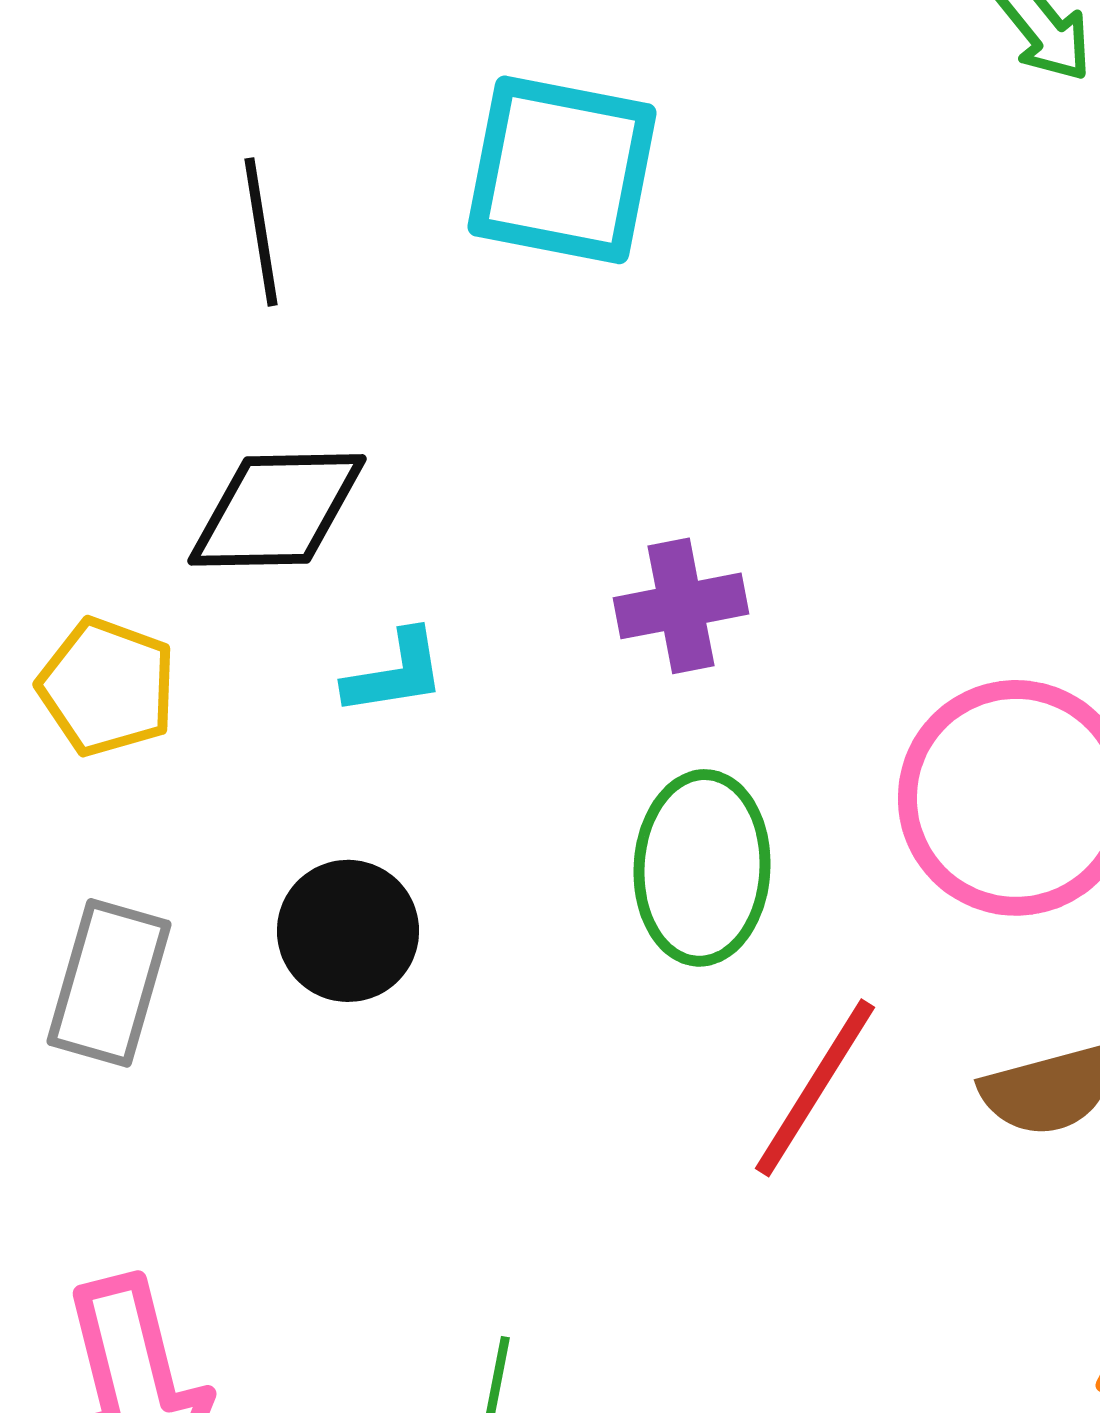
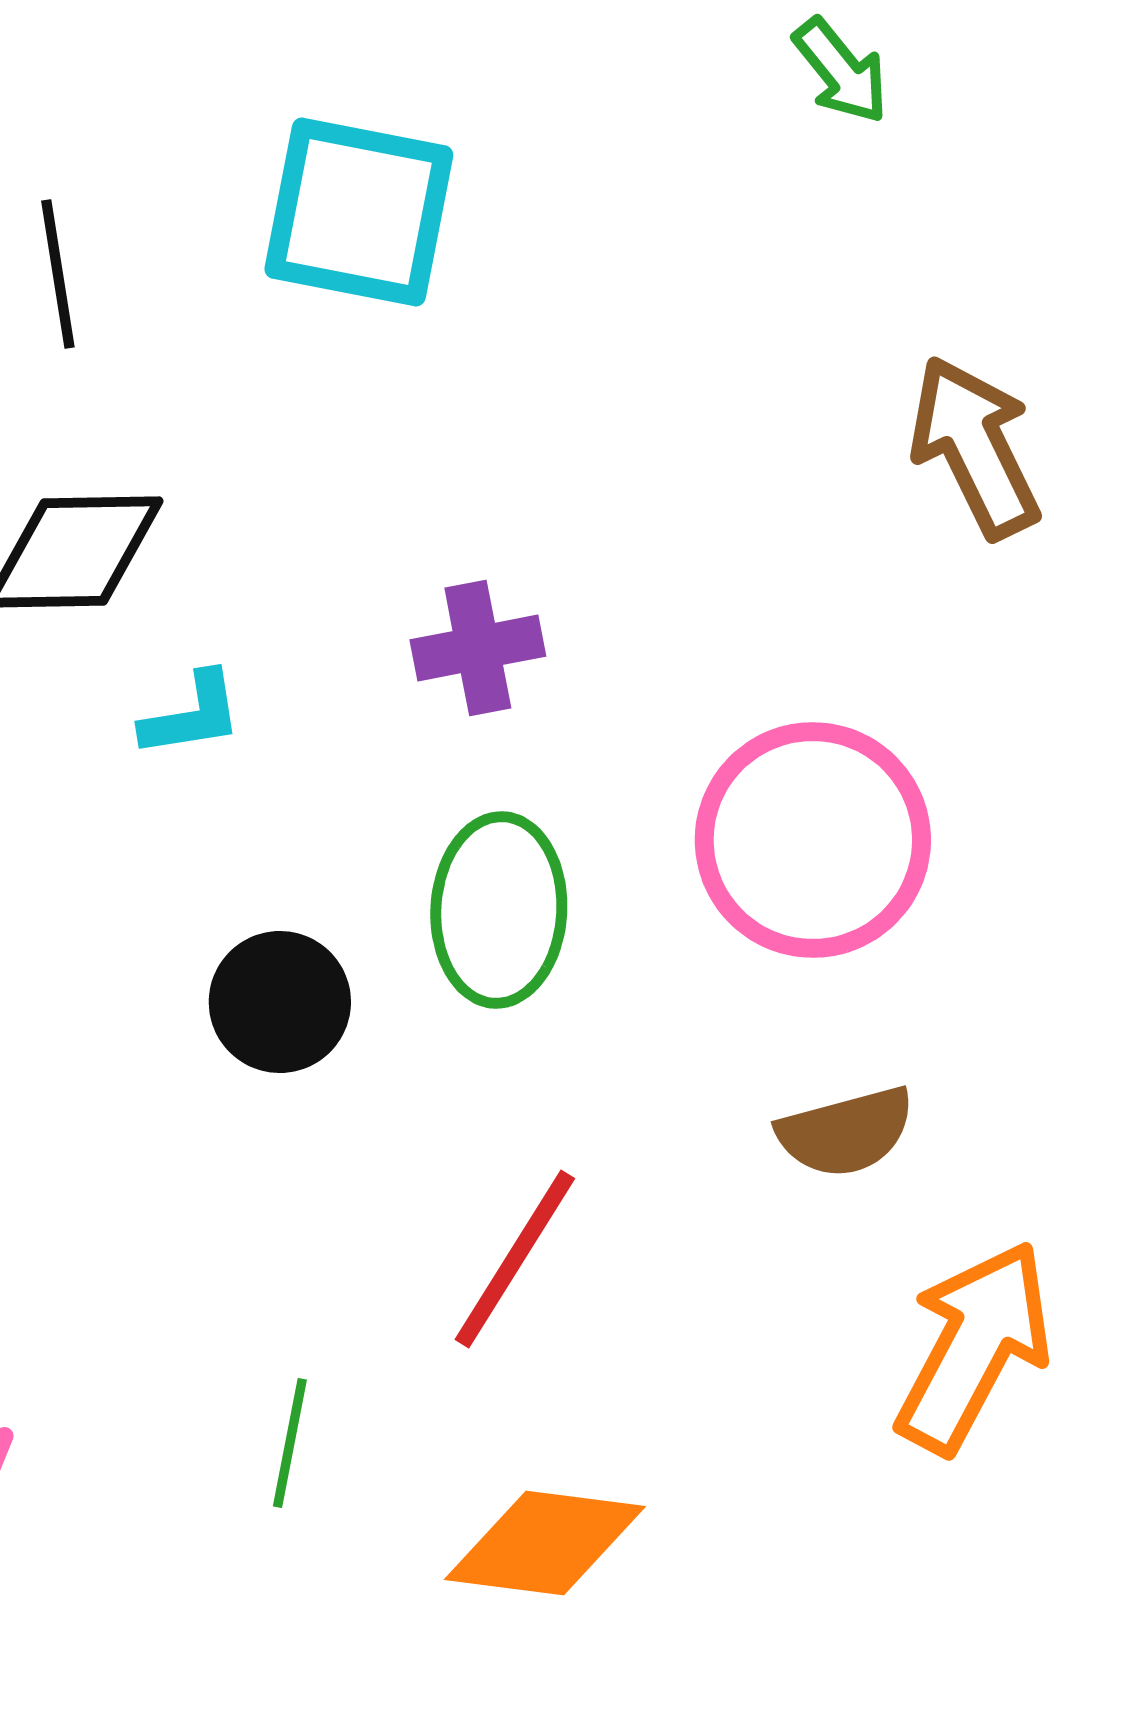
black circle: (348, 931) -> (280, 1002), moved
red line: (815, 1088) -> (515, 1259), moved

